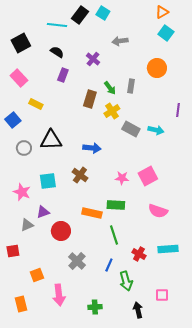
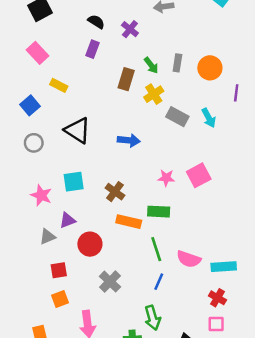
black semicircle: (57, 52) -> (96, 22), moved
orange circle: (157, 68) -> (210, 68), moved
cyan arrow: (156, 130) -> (209, 118), turned 49
black triangle: (51, 140) -> (77, 130), turned 35
gray circle: (24, 148) -> (34, 143), moved
brown cross: (80, 175) -> (115, 192), moved
pink semicircle: (158, 211) -> (189, 259), moved
red square: (13, 251) -> (59, 270), moved
red cross: (139, 254) -> (217, 298), moved
blue line: (109, 265) -> (159, 282), moved
green arrow: (126, 281) -> (152, 318), moved

